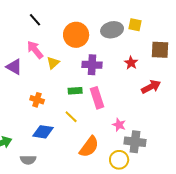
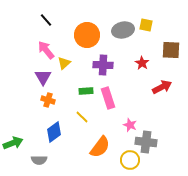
purple triangle: (14, 67) -> (43, 77), moved, turned 30
blue diamond: (43, 132) -> (54, 132), turned -45

